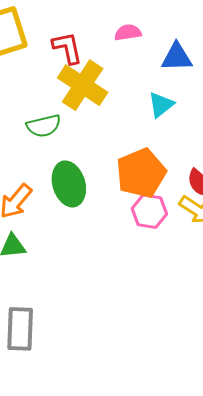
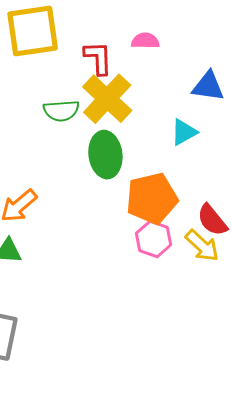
pink semicircle: (128, 33) -> (145, 41), moved
green semicircle: (44, 126) -> (61, 111), moved
green ellipse: (69, 184) -> (105, 155), moved

